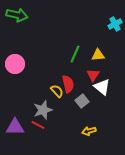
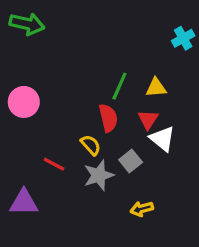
red semicircle: (68, 84) -> (108, 118), moved
gray star: (43, 110) -> (99, 175), moved
red line: (38, 125) -> (54, 164), moved

